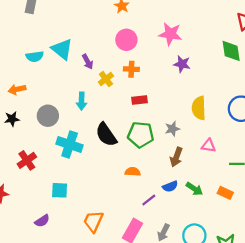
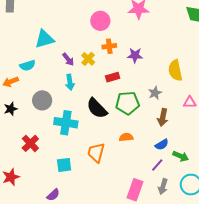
cyan triangle: (62, 49) -> (45, 39), turned -45
cyan semicircle: (35, 57) -> (27, 65), moved
purple arrow: (88, 62) -> (68, 59), moved
purple star: (182, 64) -> (135, 55), moved
red rectangle: (140, 100) -> (113, 77), moved
green arrow: (194, 189) -> (181, 156), moved
purple line: (149, 200) -> (157, 165), moved
orange trapezoid: (93, 221) -> (96, 153), moved

